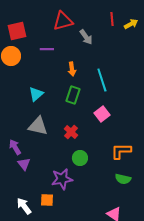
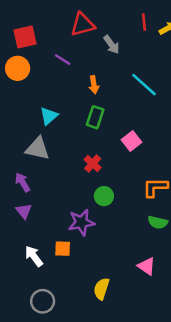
purple line: (47, 49) -> (63, 60), turned 32
cyan line: (102, 80) -> (144, 85), moved, turned -30
gray triangle: (38, 126) -> (38, 148), moved
purple triangle: (24, 164) -> (24, 211), moved

